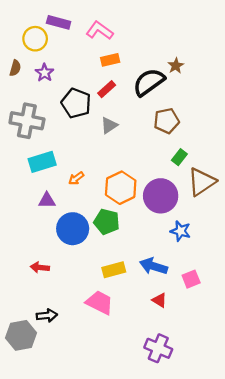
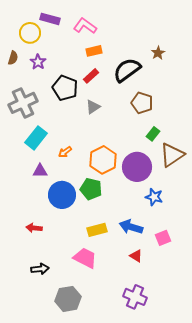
brown star: (176, 66) -> (158, 53), moved
gray cross: (27, 121) -> (23, 103), turned -36
brown pentagon: (166, 121) -> (142, 103), turned 30
cyan rectangle: (42, 162) -> (36, 138), turned -35
gray hexagon: (21, 335) -> (68, 299), moved

